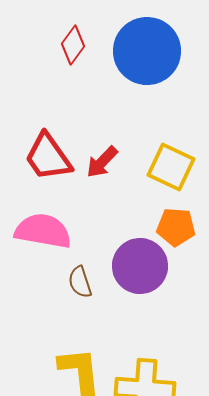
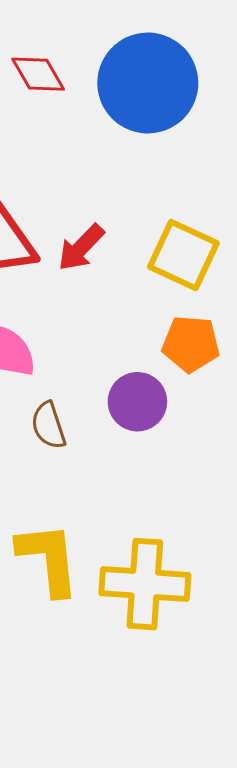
red diamond: (73, 45) -> (38, 74), turned -66
purple circle: (140, 266) -> (137, 402), size x0.7

